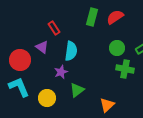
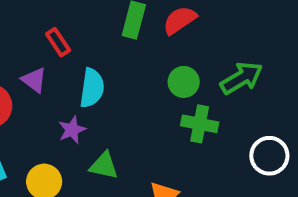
green triangle: (77, 90) -> (104, 166), turned 49

